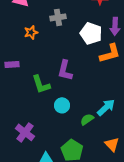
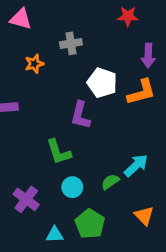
white pentagon: (91, 33) -> (102, 83), moved
green L-shape: (41, 84) -> (59, 152), moved
cyan circle: (62, 105) -> (72, 187), moved

